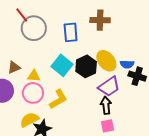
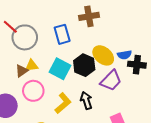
brown triangle: (14, 67) -> (22, 71), moved
yellow triangle: (34, 76) -> (32, 66), moved
pink circle: (33, 93) -> (33, 91), moved
black arrow: (106, 105) -> (86, 100), moved

